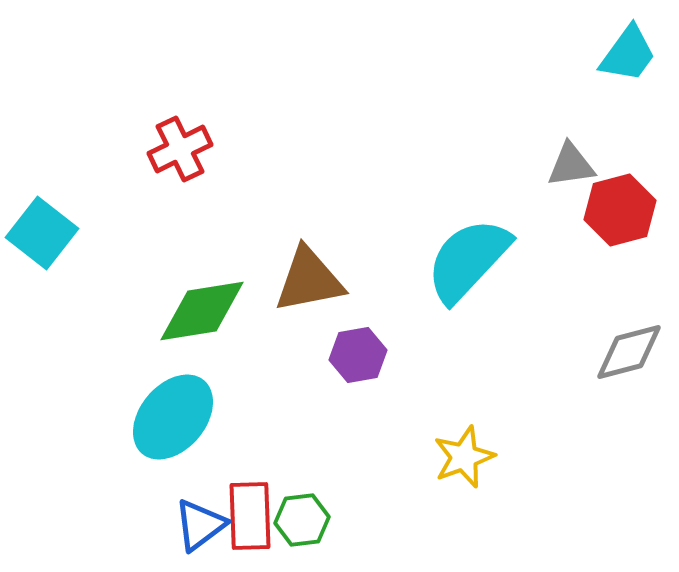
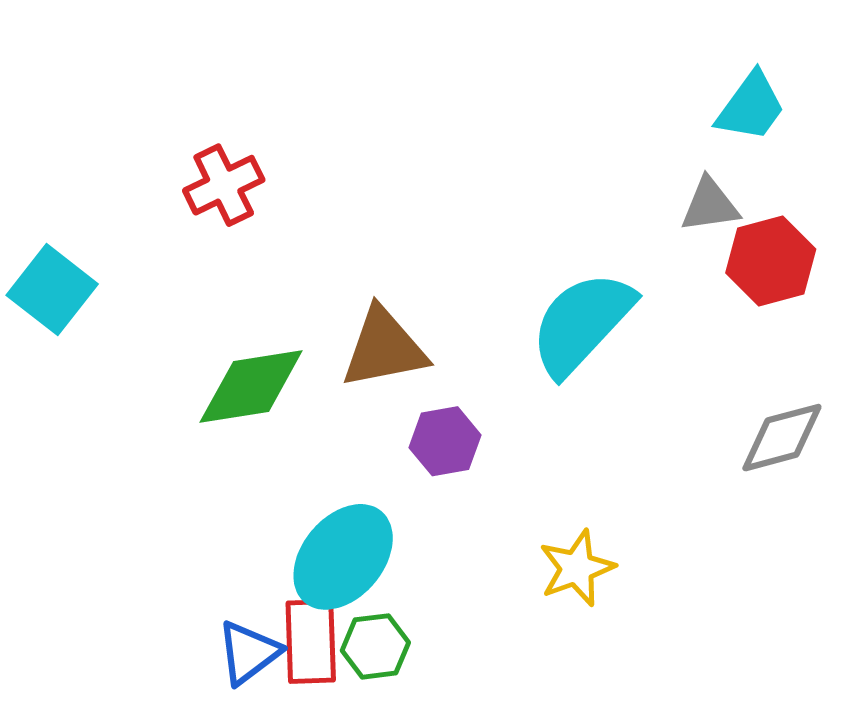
cyan trapezoid: (628, 54) -> (751, 107), moved
cyan ellipse: (173, 417) -> (343, 557), moved

